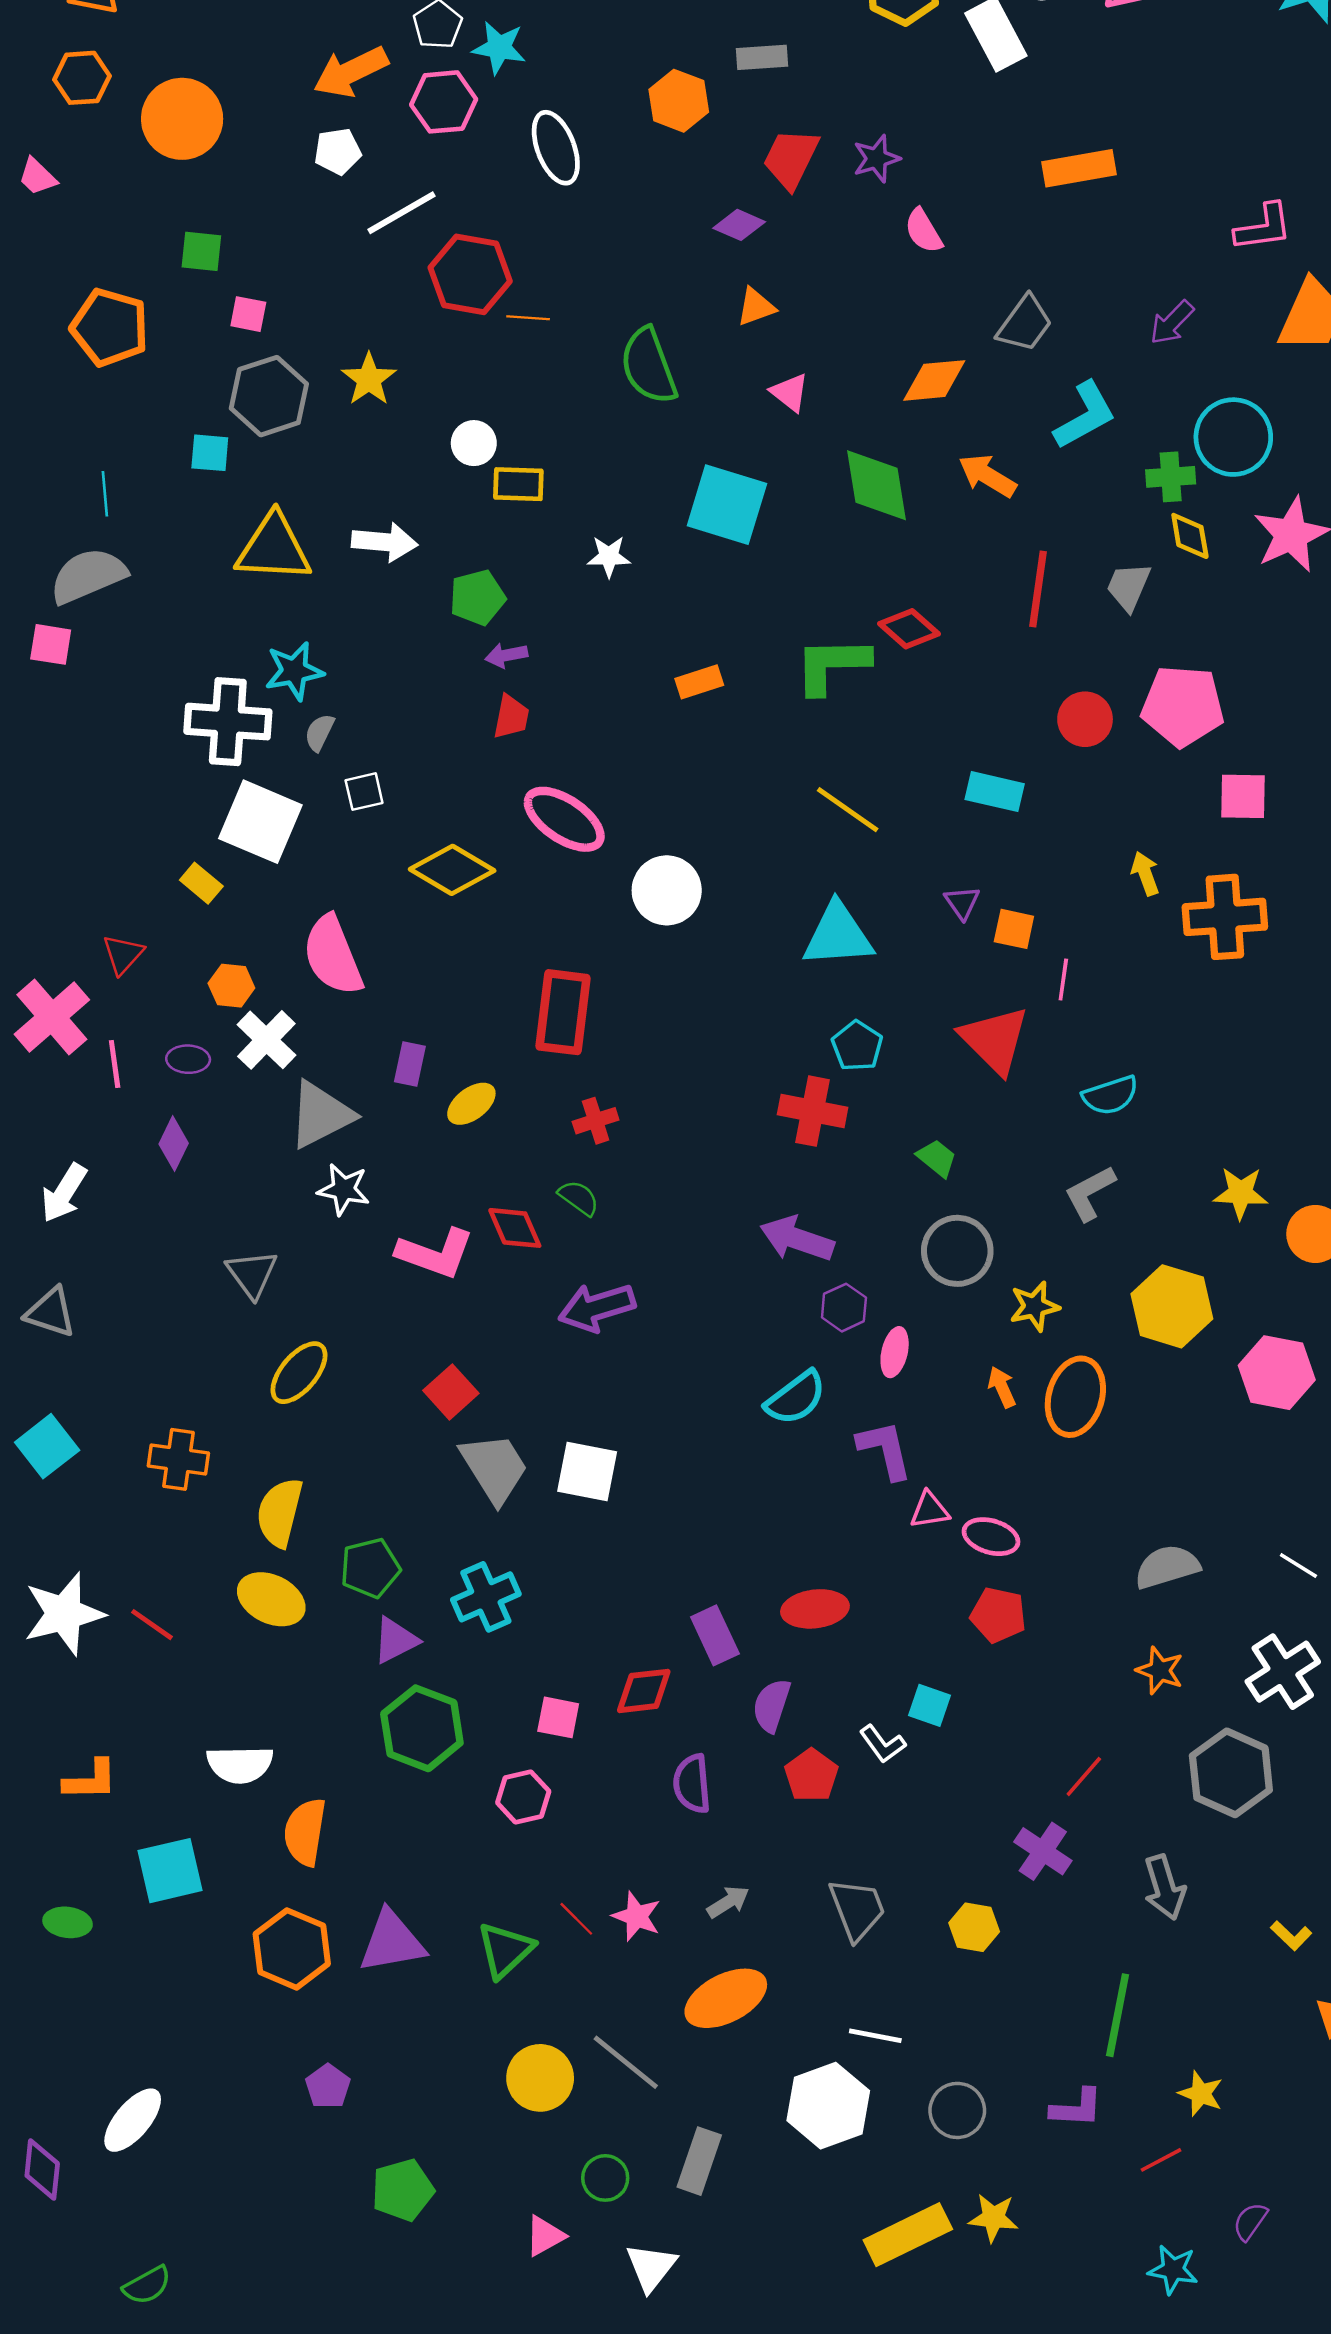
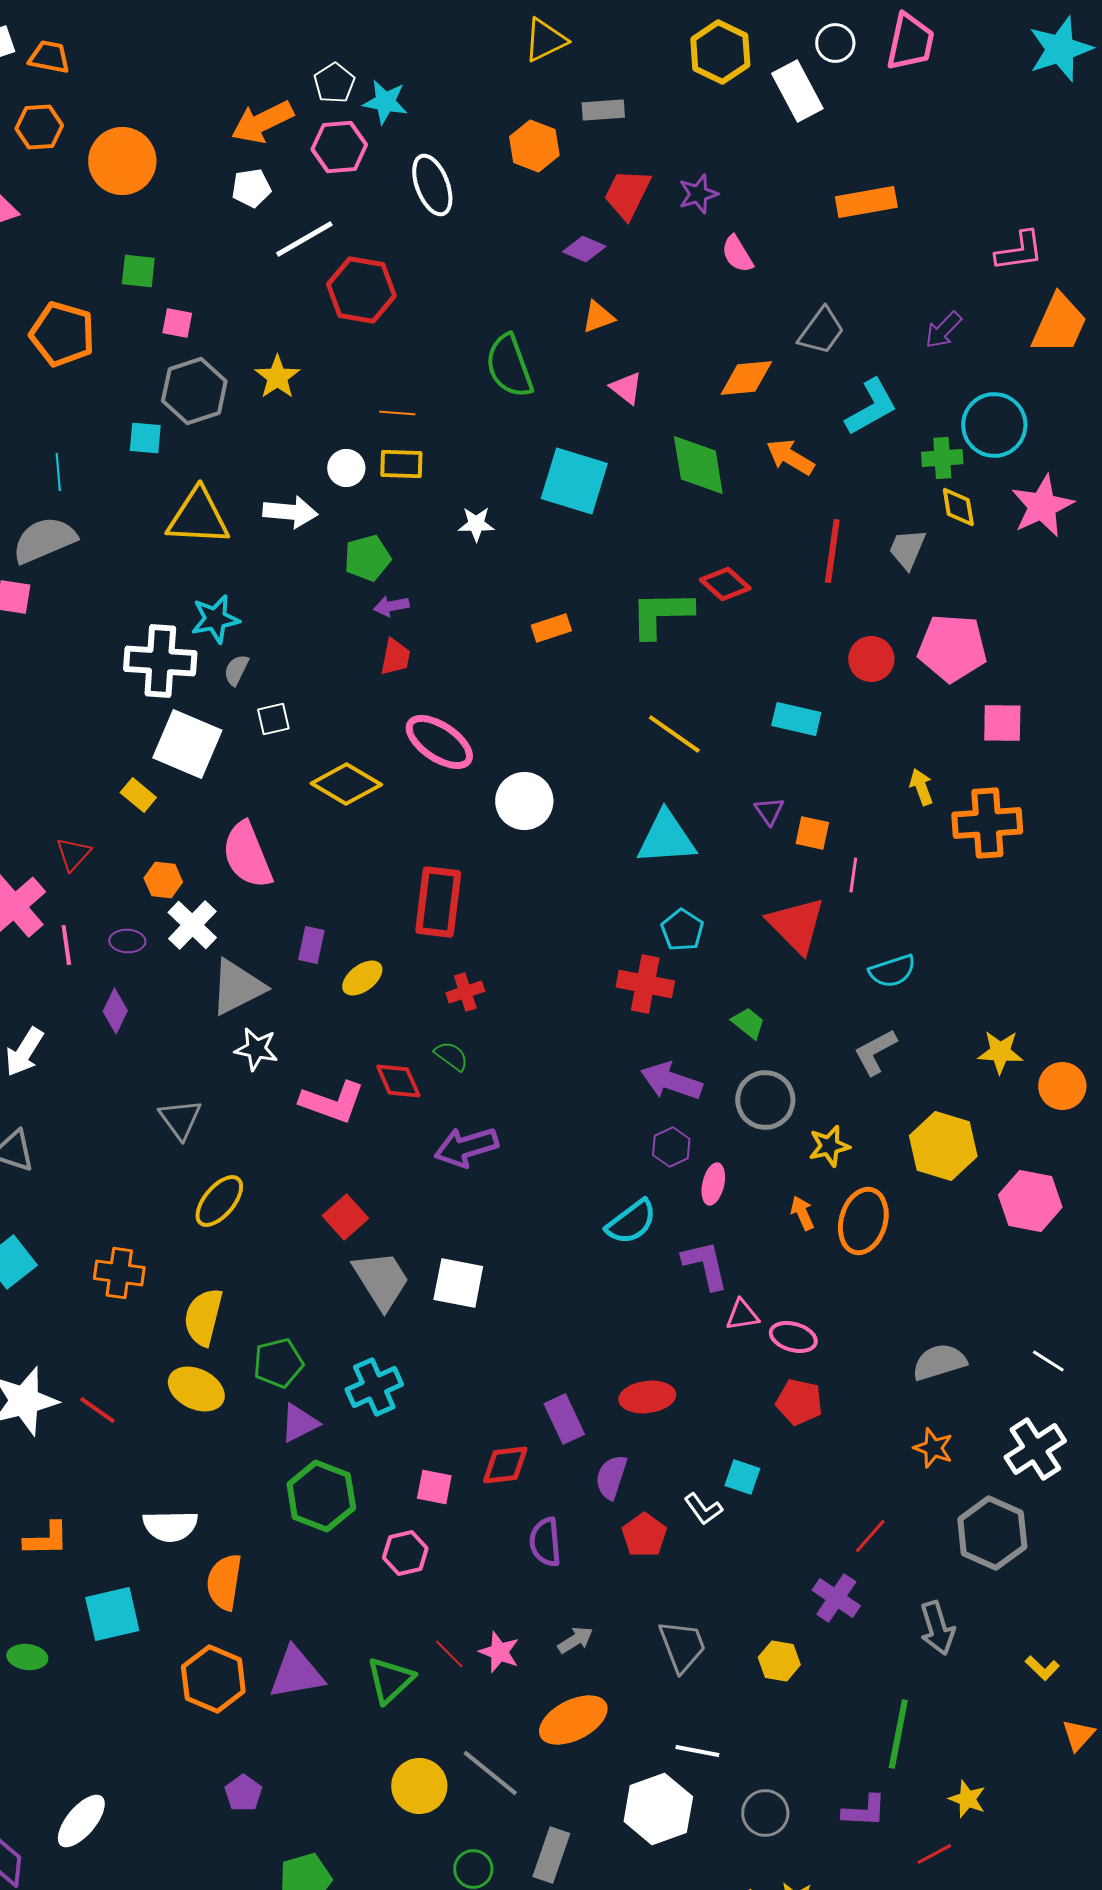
orange line: (528, 318) -> (397, 413), moved
white circle: (474, 443) -> (346, 468), moved
purple arrow: (797, 1239) -> (671, 1081), moved

